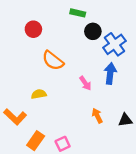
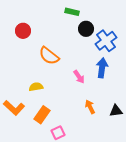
red circle: (33, 29) -> (23, 31), moved
orange rectangle: (36, 141) -> (42, 115), moved

